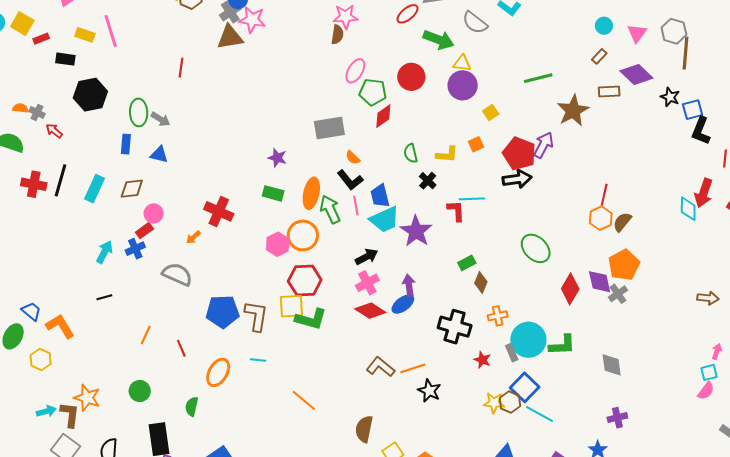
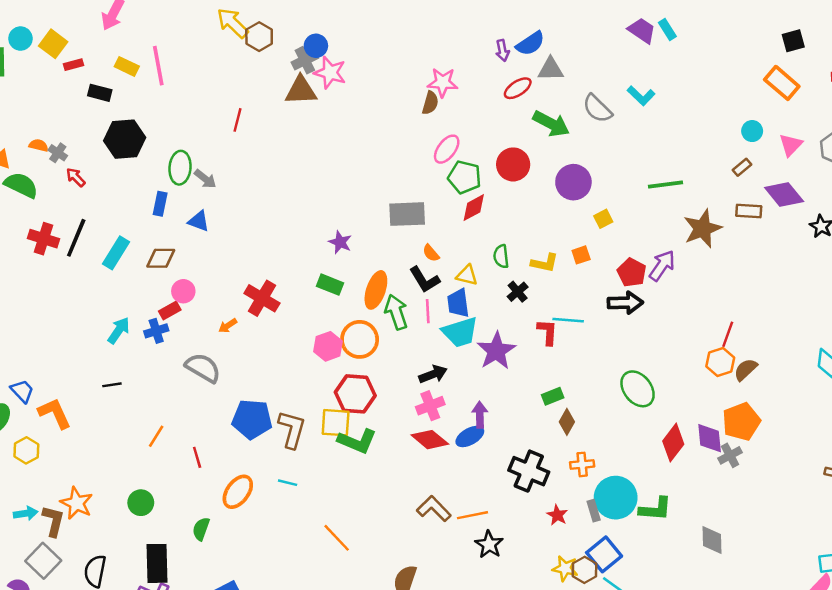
yellow triangle: (462, 63) -> (467, 275), moved
red pentagon: (519, 154) -> (632, 272), size x0.7

